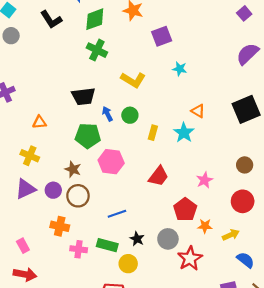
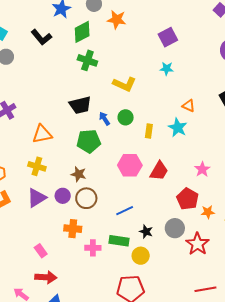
purple square: (162, 36) -> (168, 37), moved
orange triangle: (39, 122) -> (42, 134), size x1.5
pink hexagon: (111, 162) -> (130, 165), moved

